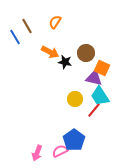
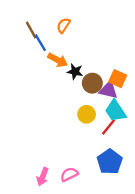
blue line: (15, 37) -> (40, 43), moved
brown circle: (86, 53) -> (92, 83), moved
blue pentagon: (74, 140) -> (110, 162), moved

